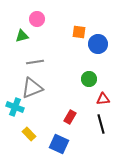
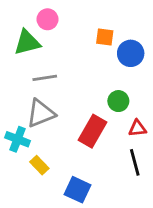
green triangle: (22, 36) -> (27, 42), size x1.5
red rectangle: (70, 117) -> (92, 131), moved, size x1.6
yellow rectangle: (29, 134) -> (39, 165), moved

